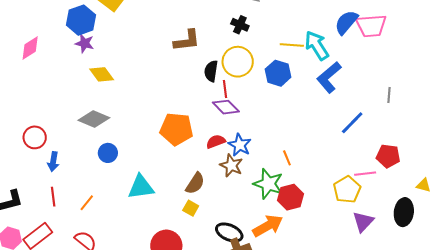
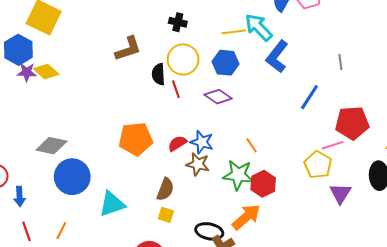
yellow diamond: (102, 74) -> (46, 72), moved
purple diamond: (226, 107) -> (218, 97), moved
blue circle: (108, 153) -> (72, 177), size x1.8
red pentagon: (388, 156) -> (352, 123), size x1.4

